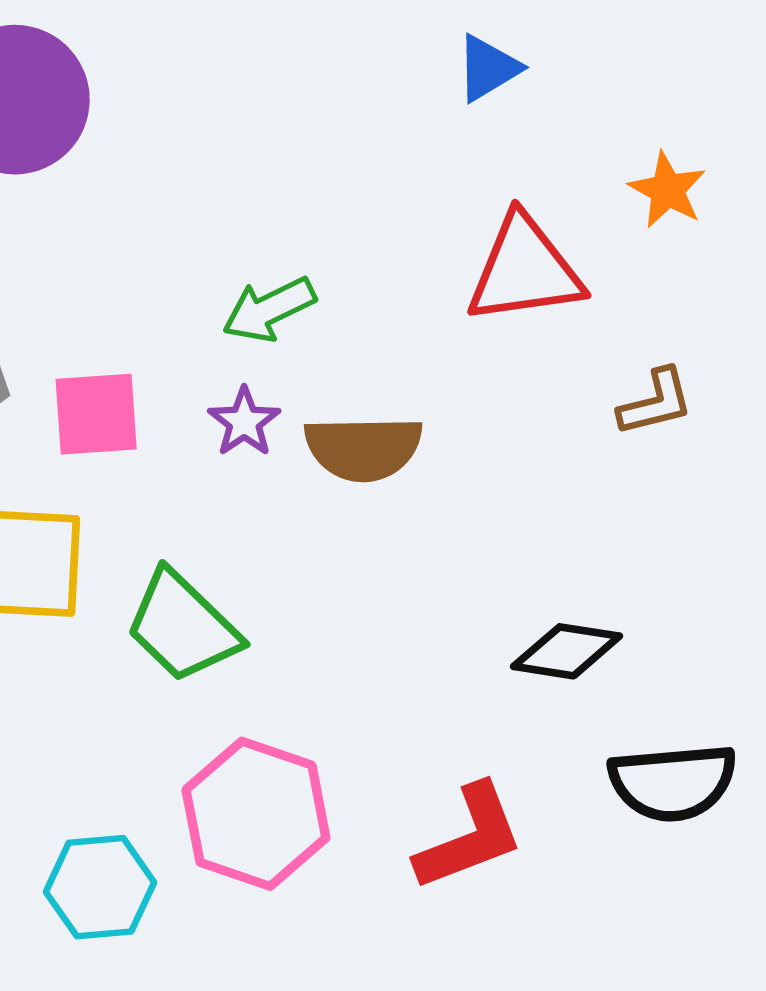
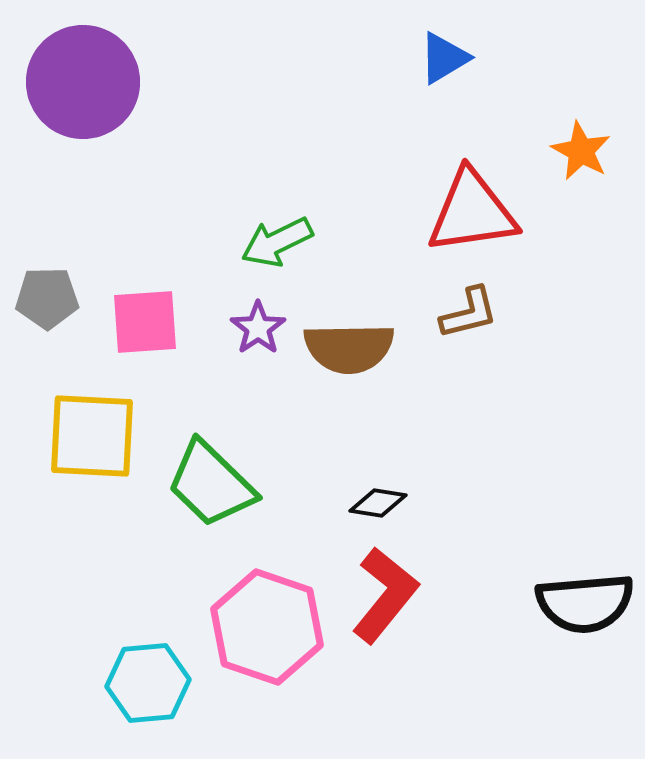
brown L-shape: (656, 402) -> (469, 313), moved
black diamond: (567, 651) -> (378, 503), moved, size x0.7
red L-shape: (470, 837) -> (385, 595), moved, turned -30

